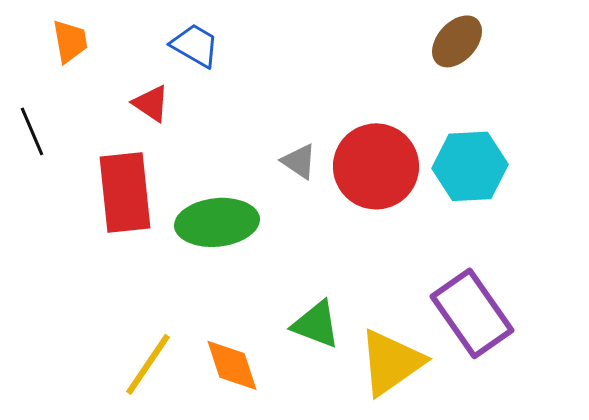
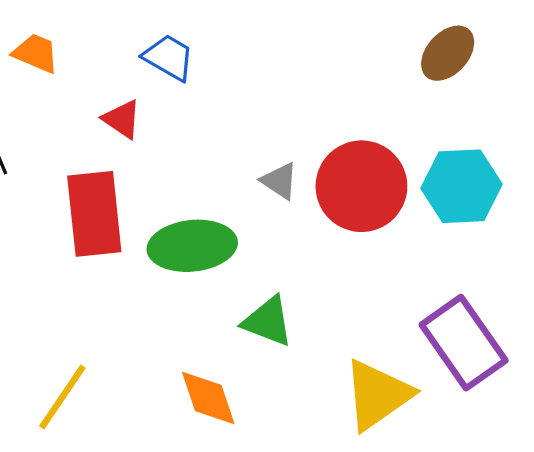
orange trapezoid: (70, 41) -> (36, 53), turned -57
green triangle: (316, 324) -> (268, 321), moved
yellow line: (148, 364) -> (62, 397), moved

